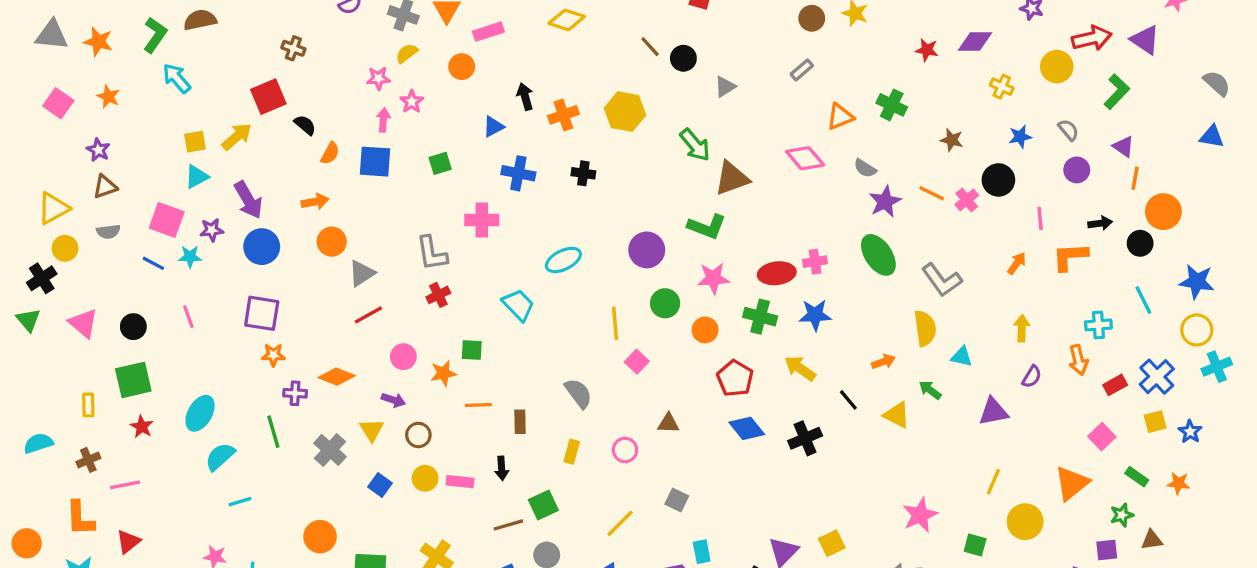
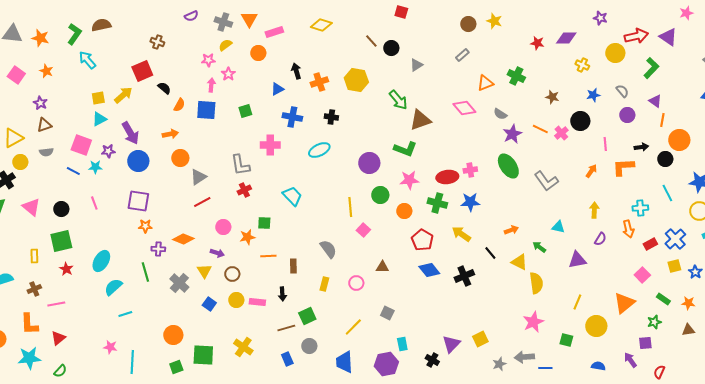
cyan ellipse: (563, 260) -> (319, 150), moved
yellow semicircle: (925, 328) -> (536, 283), moved
brown triangle: (1152, 540) -> (688, 330), moved

